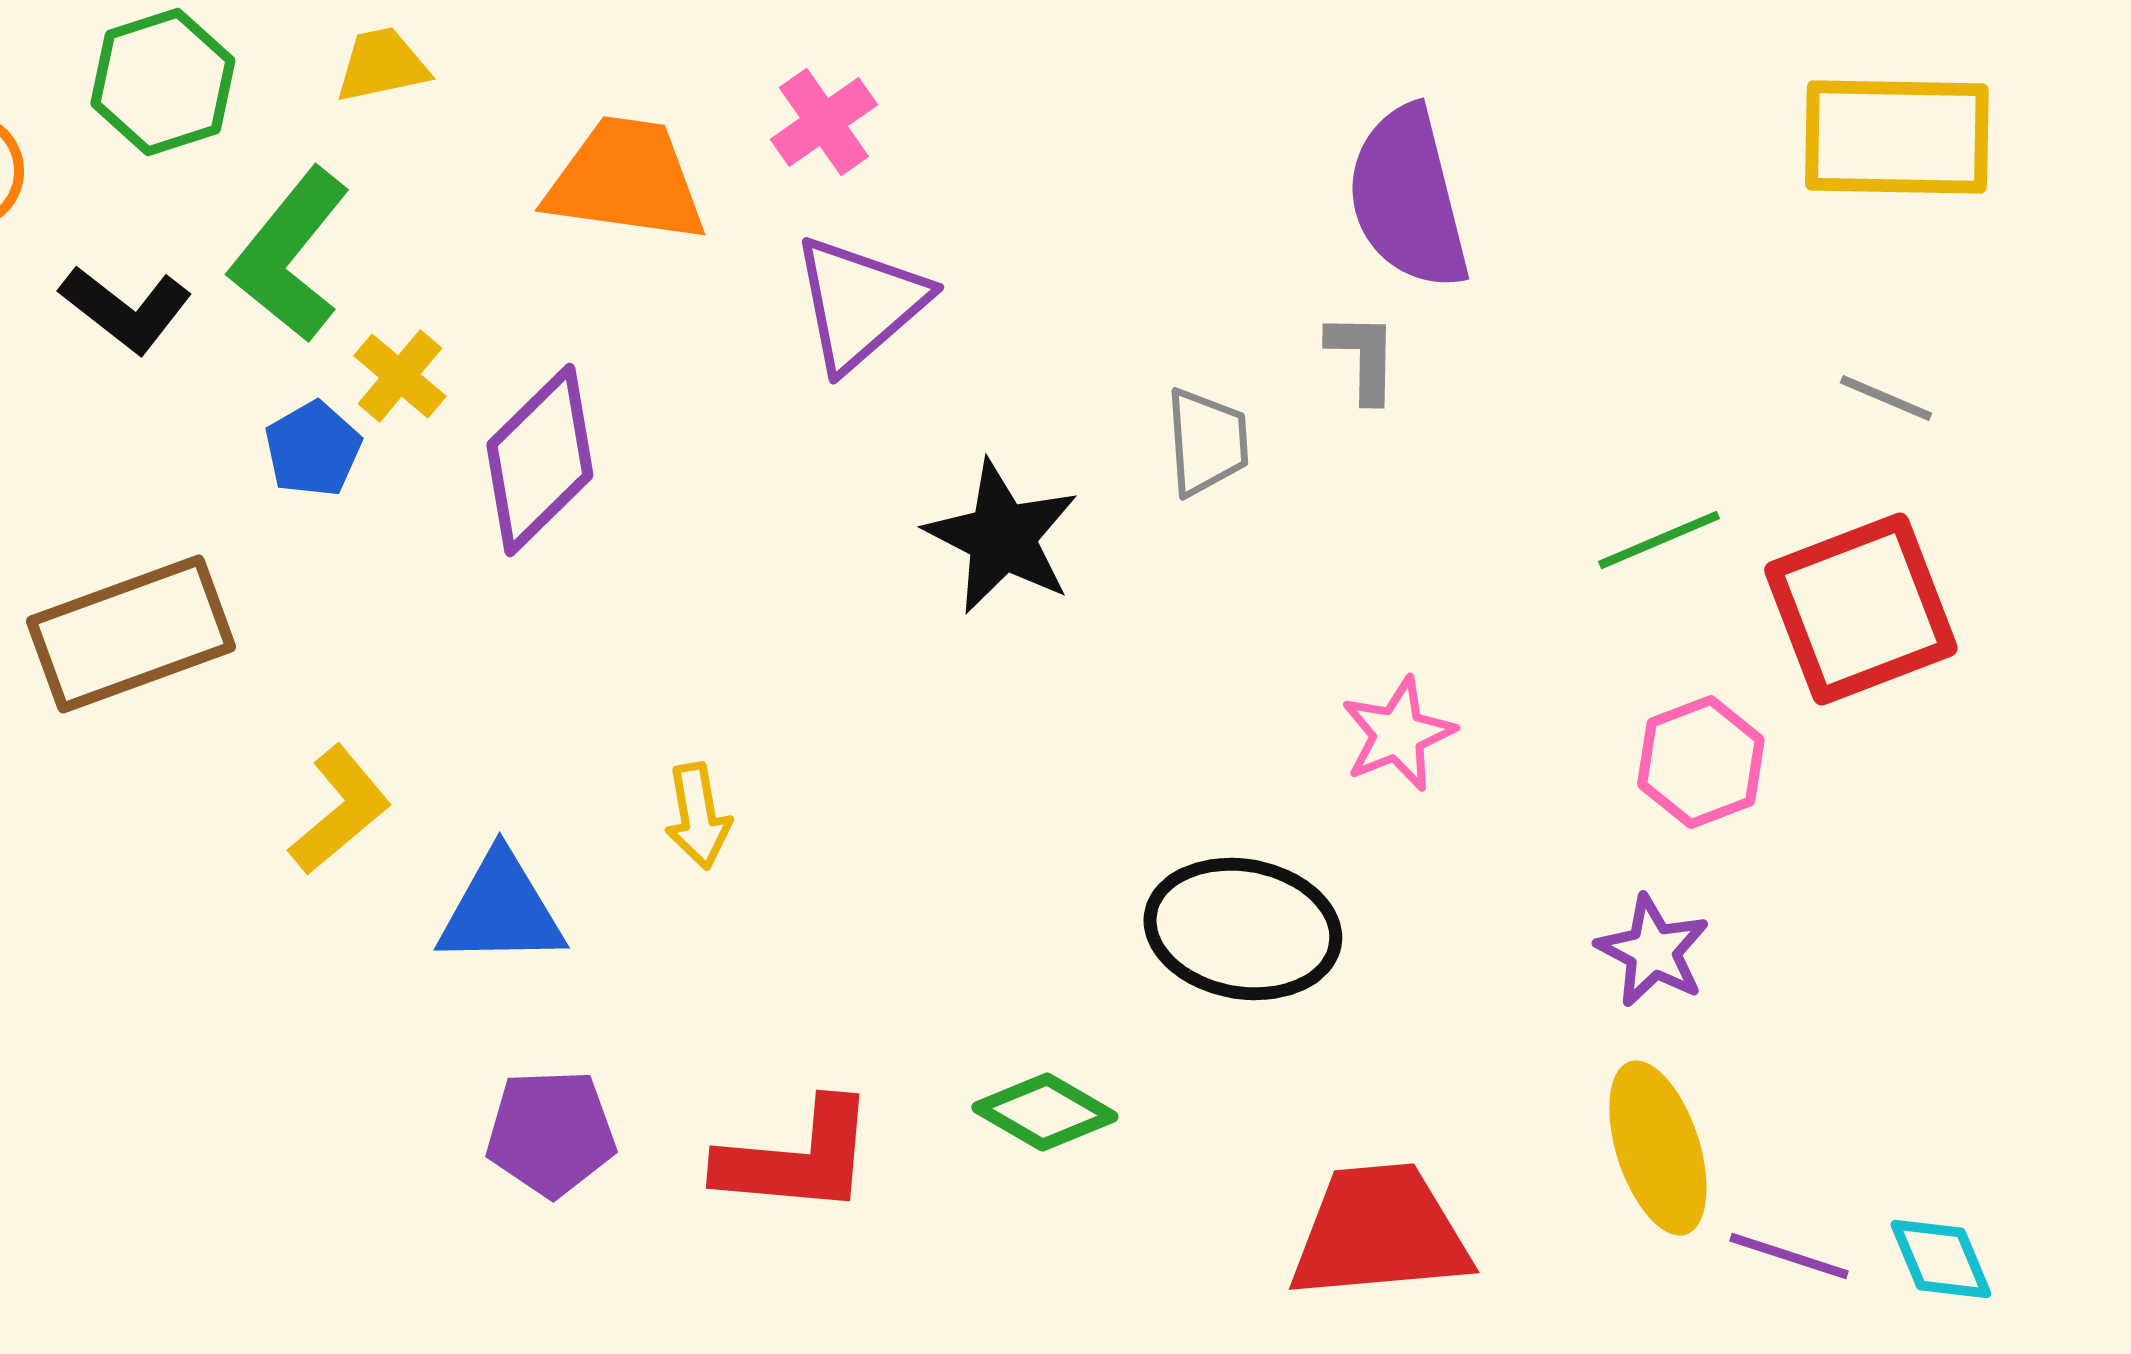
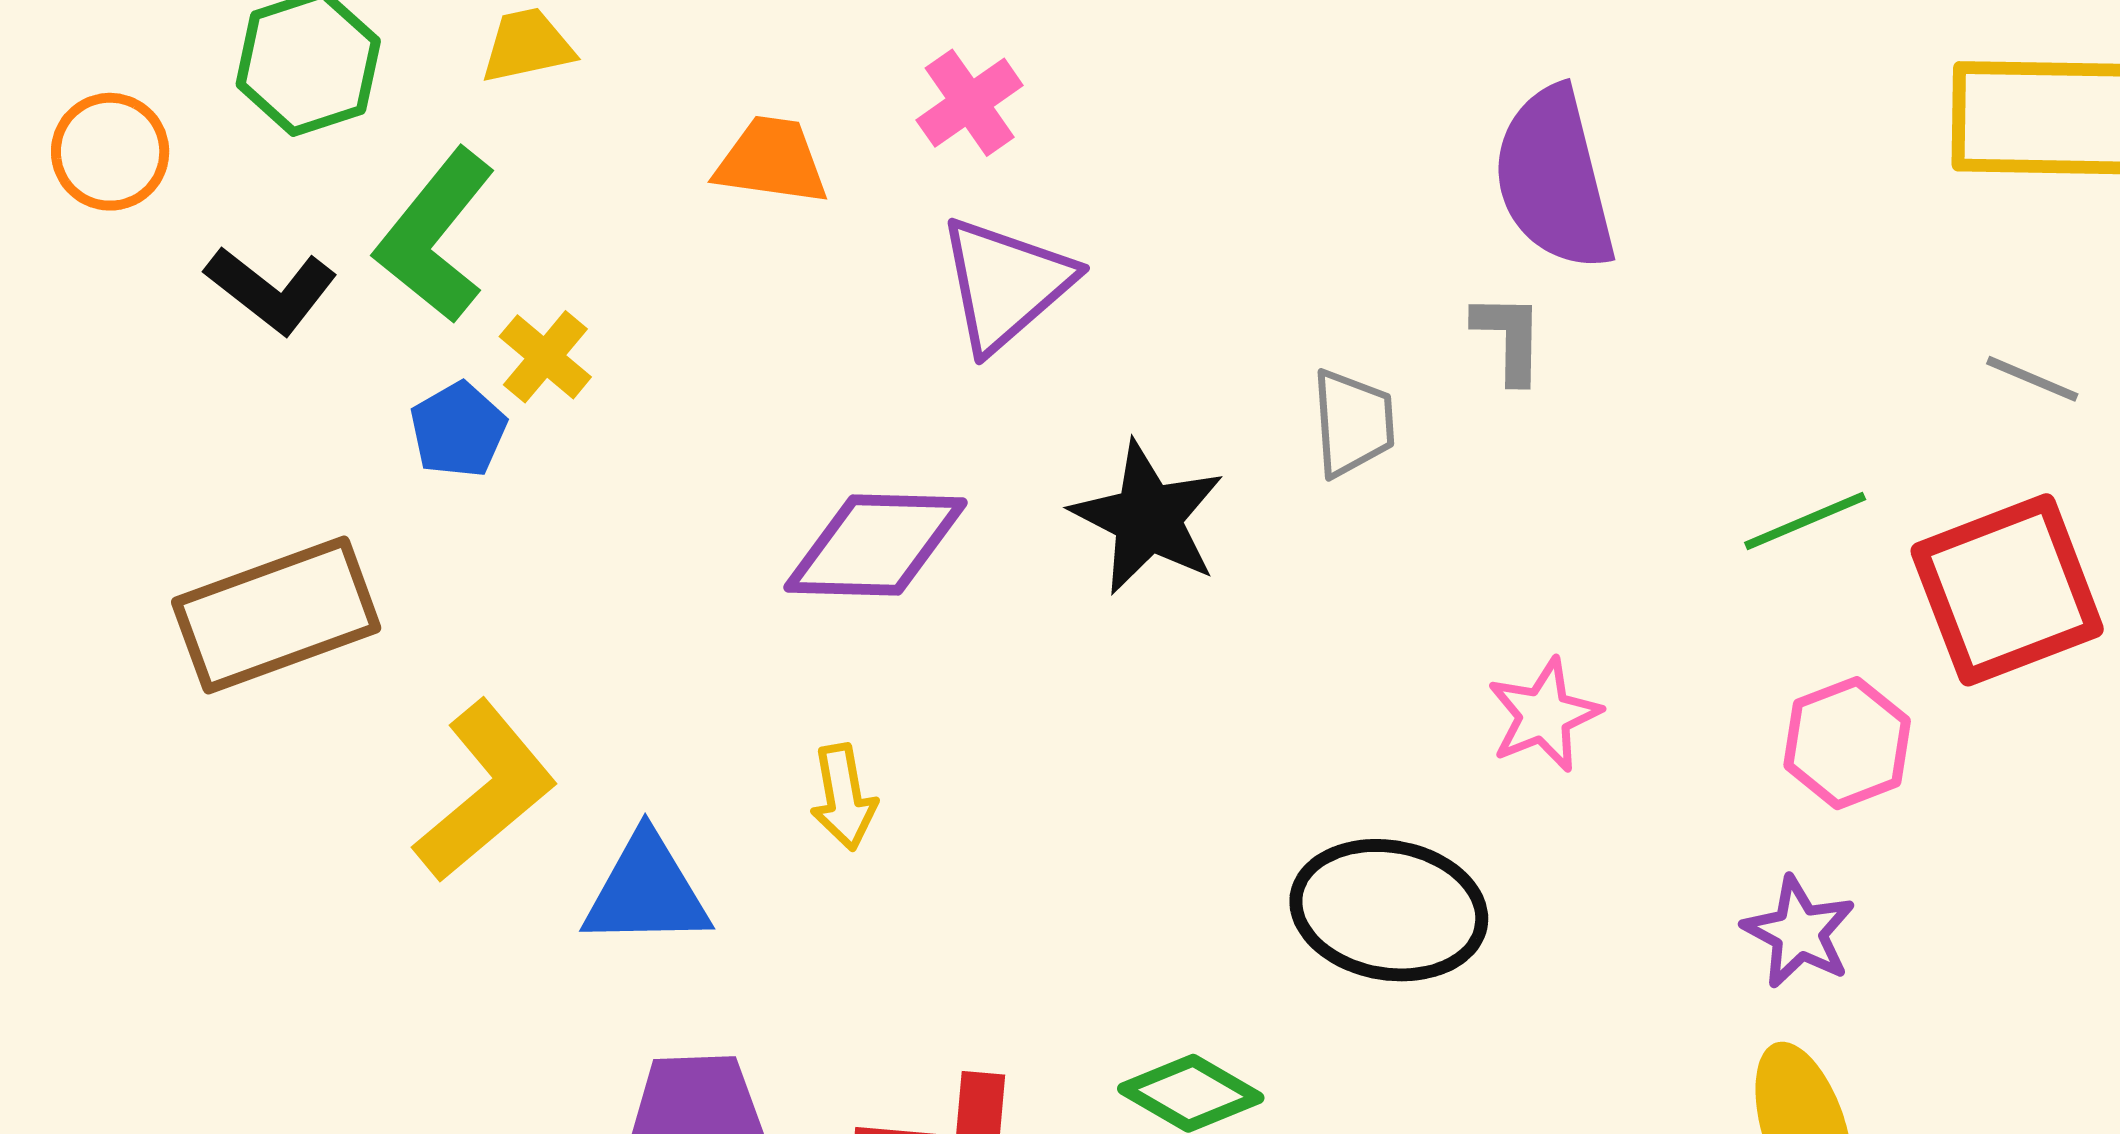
orange trapezoid: (626, 180) -> (771, 161), size x0.7
purple diamond: (540, 460) -> (876, 545), moved, turned 46
yellow L-shape: (340, 810) -> (485, 791), size x1.4

